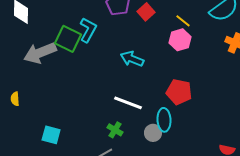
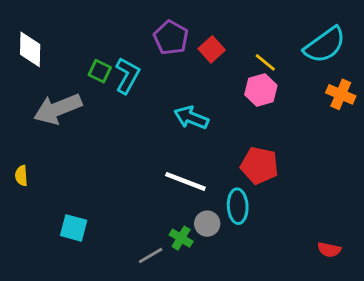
green square: (68, 39) -> (100, 71), moved, size x0.6
green cross: (115, 130) -> (181, 238), moved
gray circle: (153, 133) -> (207, 224), moved

